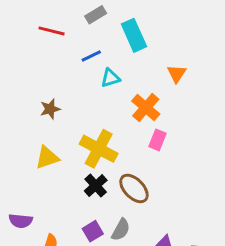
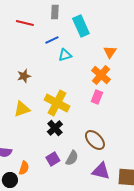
gray rectangle: (96, 15) -> (55, 12), turned -56
orange cross: (146, 107) -> (101, 75), moved
brown ellipse: (134, 188) -> (95, 140), moved

